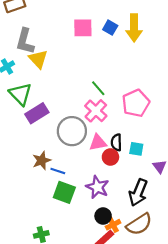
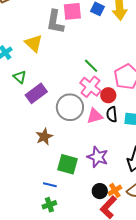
gray L-shape: (25, 41) -> (55, 22), moved
green triangle: (20, 94) -> (20, 77), size x0.6
red circle: (110, 157) -> (108, 95), moved
blue line: (58, 171) -> (50, 185), moved
black circle: (103, 216) -> (100, 191), moved

